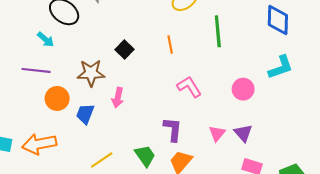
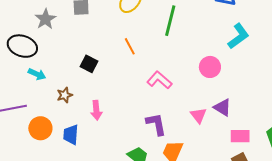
green line: (218, 31) -> (170, 21), turned 36
cyan arrow: (46, 39) -> (37, 74), moved
brown star: (91, 73) -> (65, 95), size x0.6

